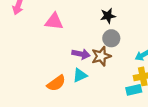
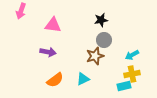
purple arrow: (81, 54) -> (48, 52), moved
cyan triangle: (80, 75) -> (83, 79), moved

